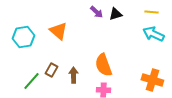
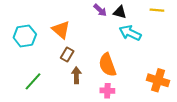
black triangle: (115, 14) -> (120, 12), turned 32
cyan arrow: (153, 34) -> (130, 33), moved
brown rectangle: (51, 70) -> (67, 55), moved

